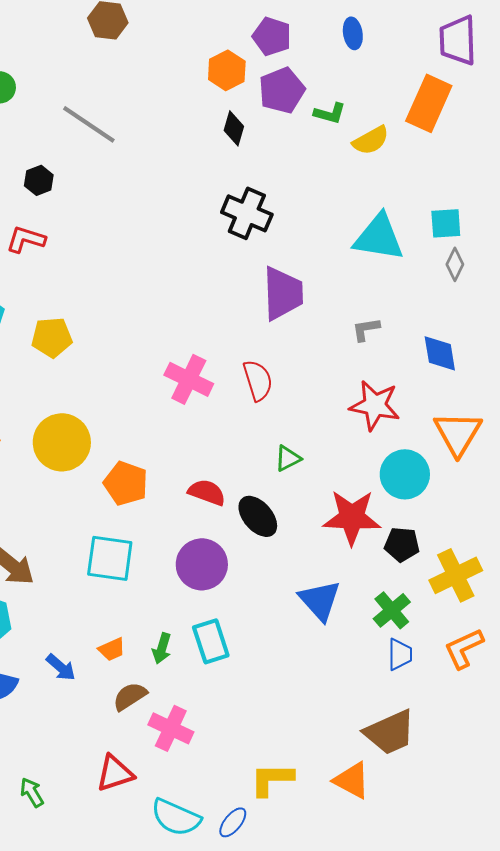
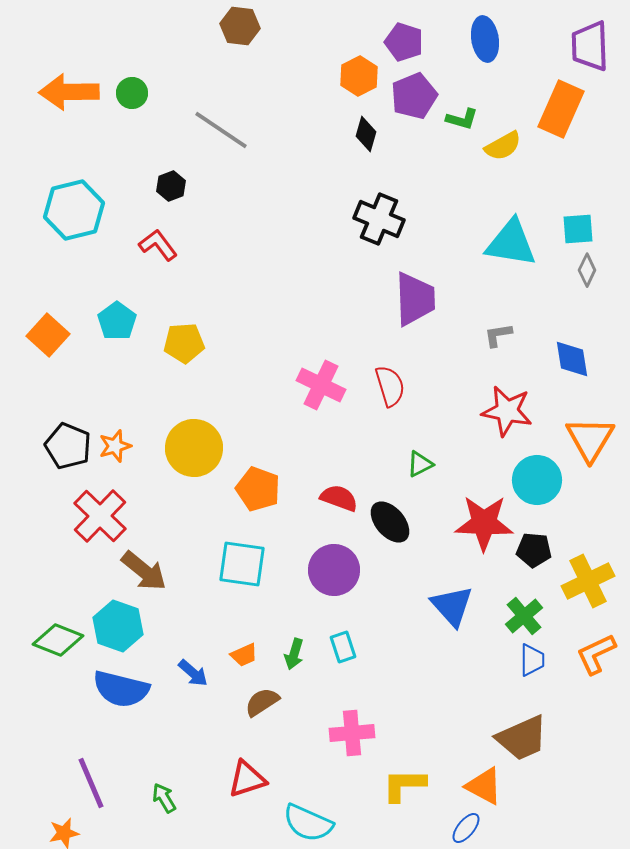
blue ellipse: (353, 33) -> (485, 39), size x1.4
red L-shape: (26, 239) -> (158, 245), turned 36
cyan rectangle: (211, 641) -> (343, 647), size x0.7
pink cross: (171, 728) -> (352, 733), moved, turned -30
blue ellipse: (233, 822) -> (466, 828), moved

